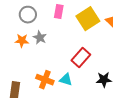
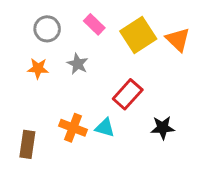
pink rectangle: (59, 12) -> (94, 24), turned -56
gray star: (40, 38) -> (78, 64), moved

